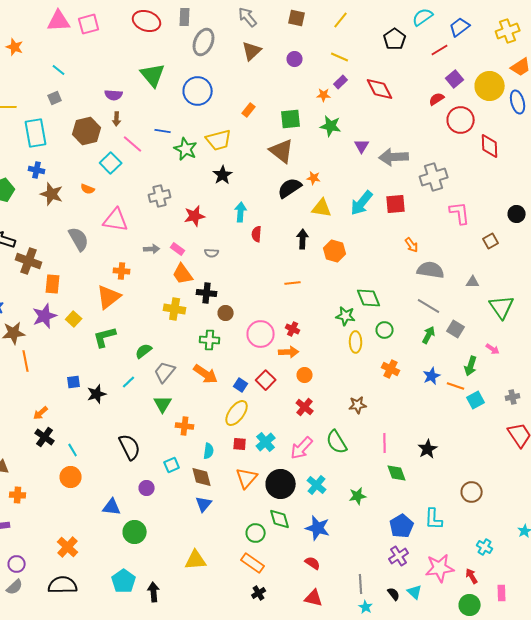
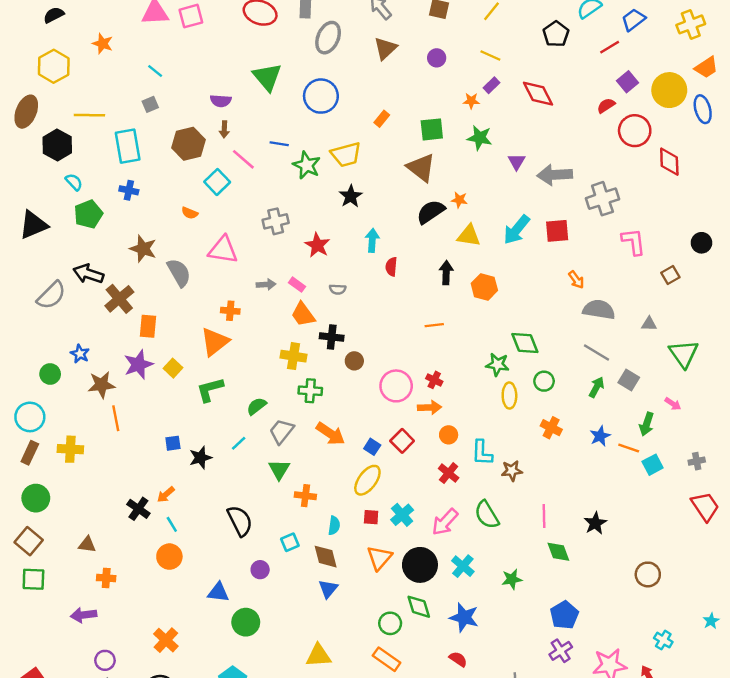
brown star: (52, 194) -> (143, 249), moved
red star: (195, 216) -> (317, 245), turned -30
brown cross: (29, 261) -> (119, 299), turned 30
green cross: (210, 340) -> (310, 391), moved
orange arrow: (41, 413) -> (166, 495), moved
cyan L-shape: (434, 519) -> (482, 453), moved

